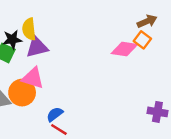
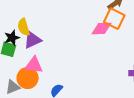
orange square: (142, 40) -> (114, 19), size x1.5

